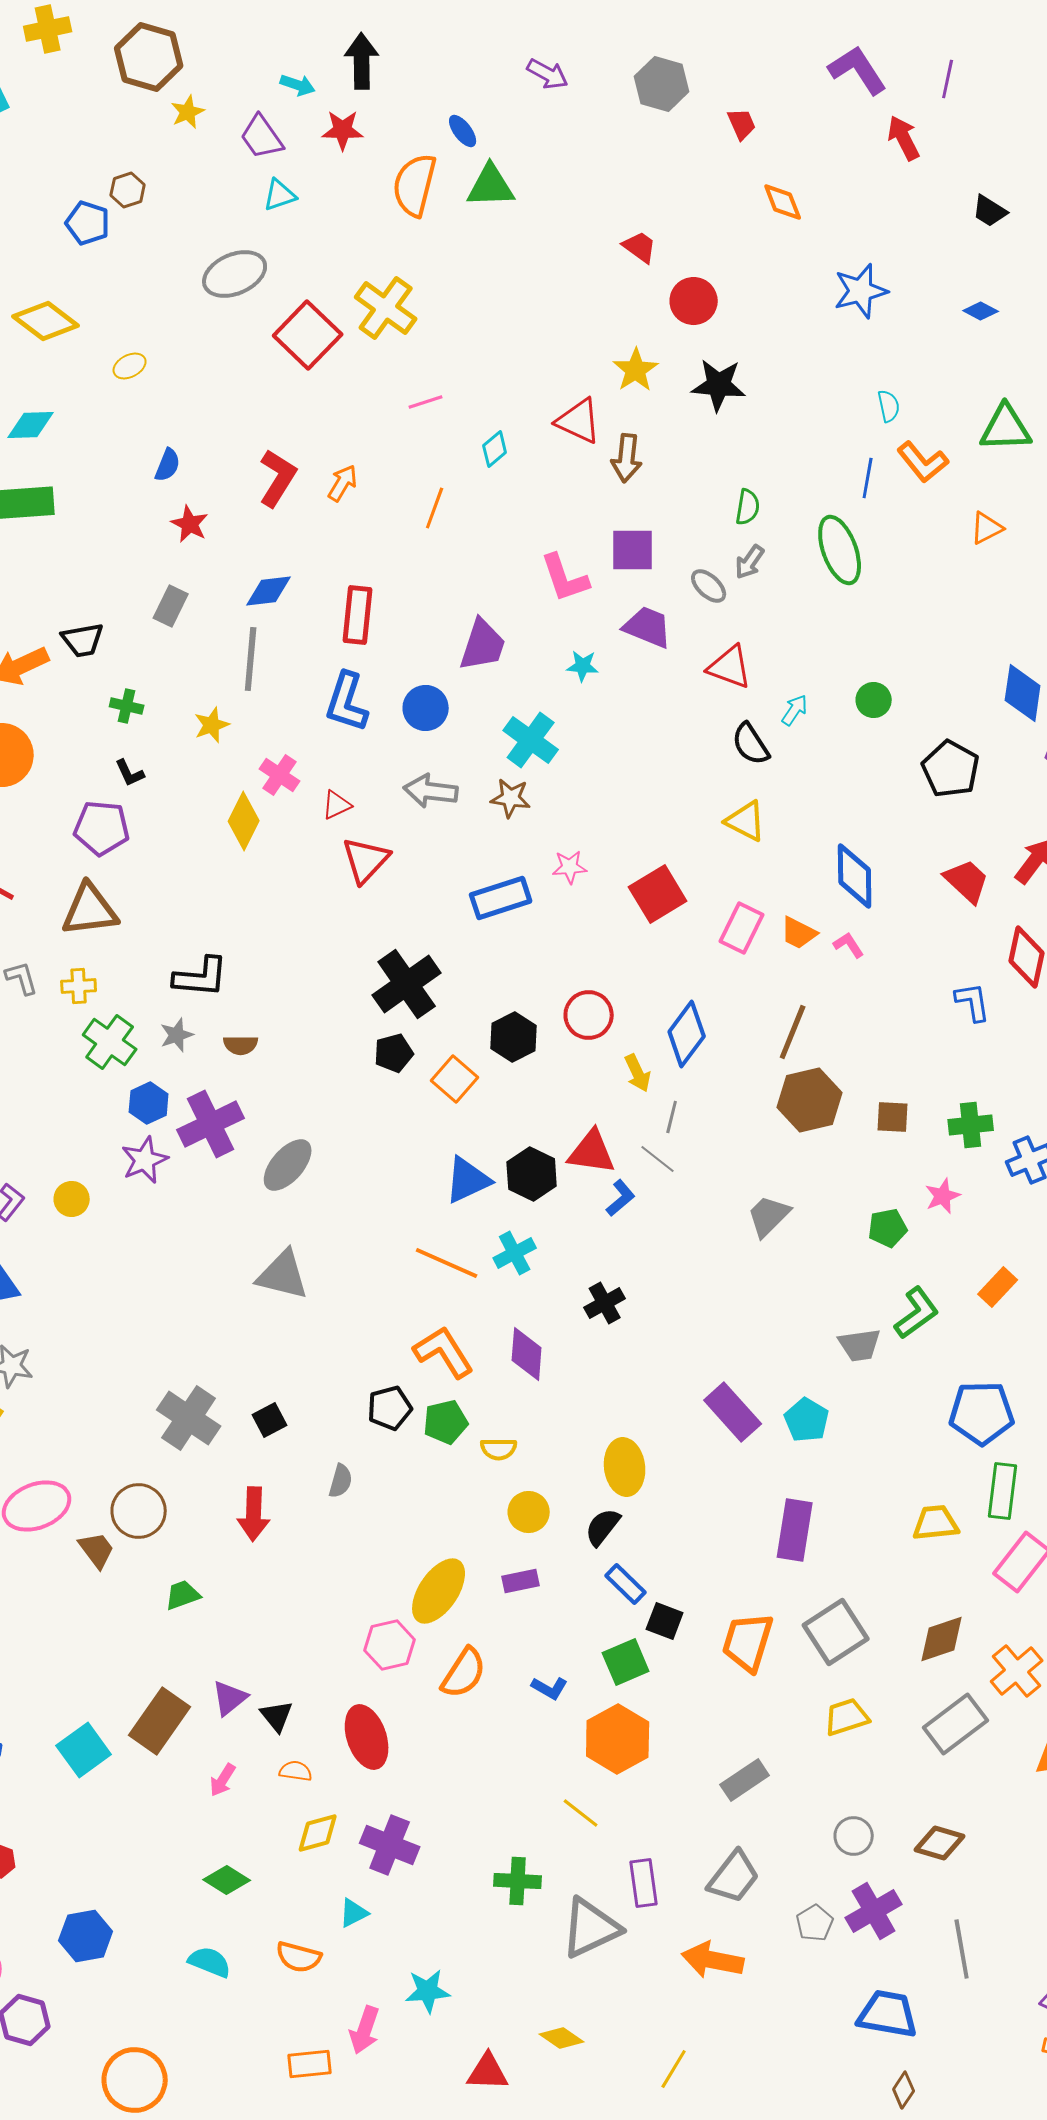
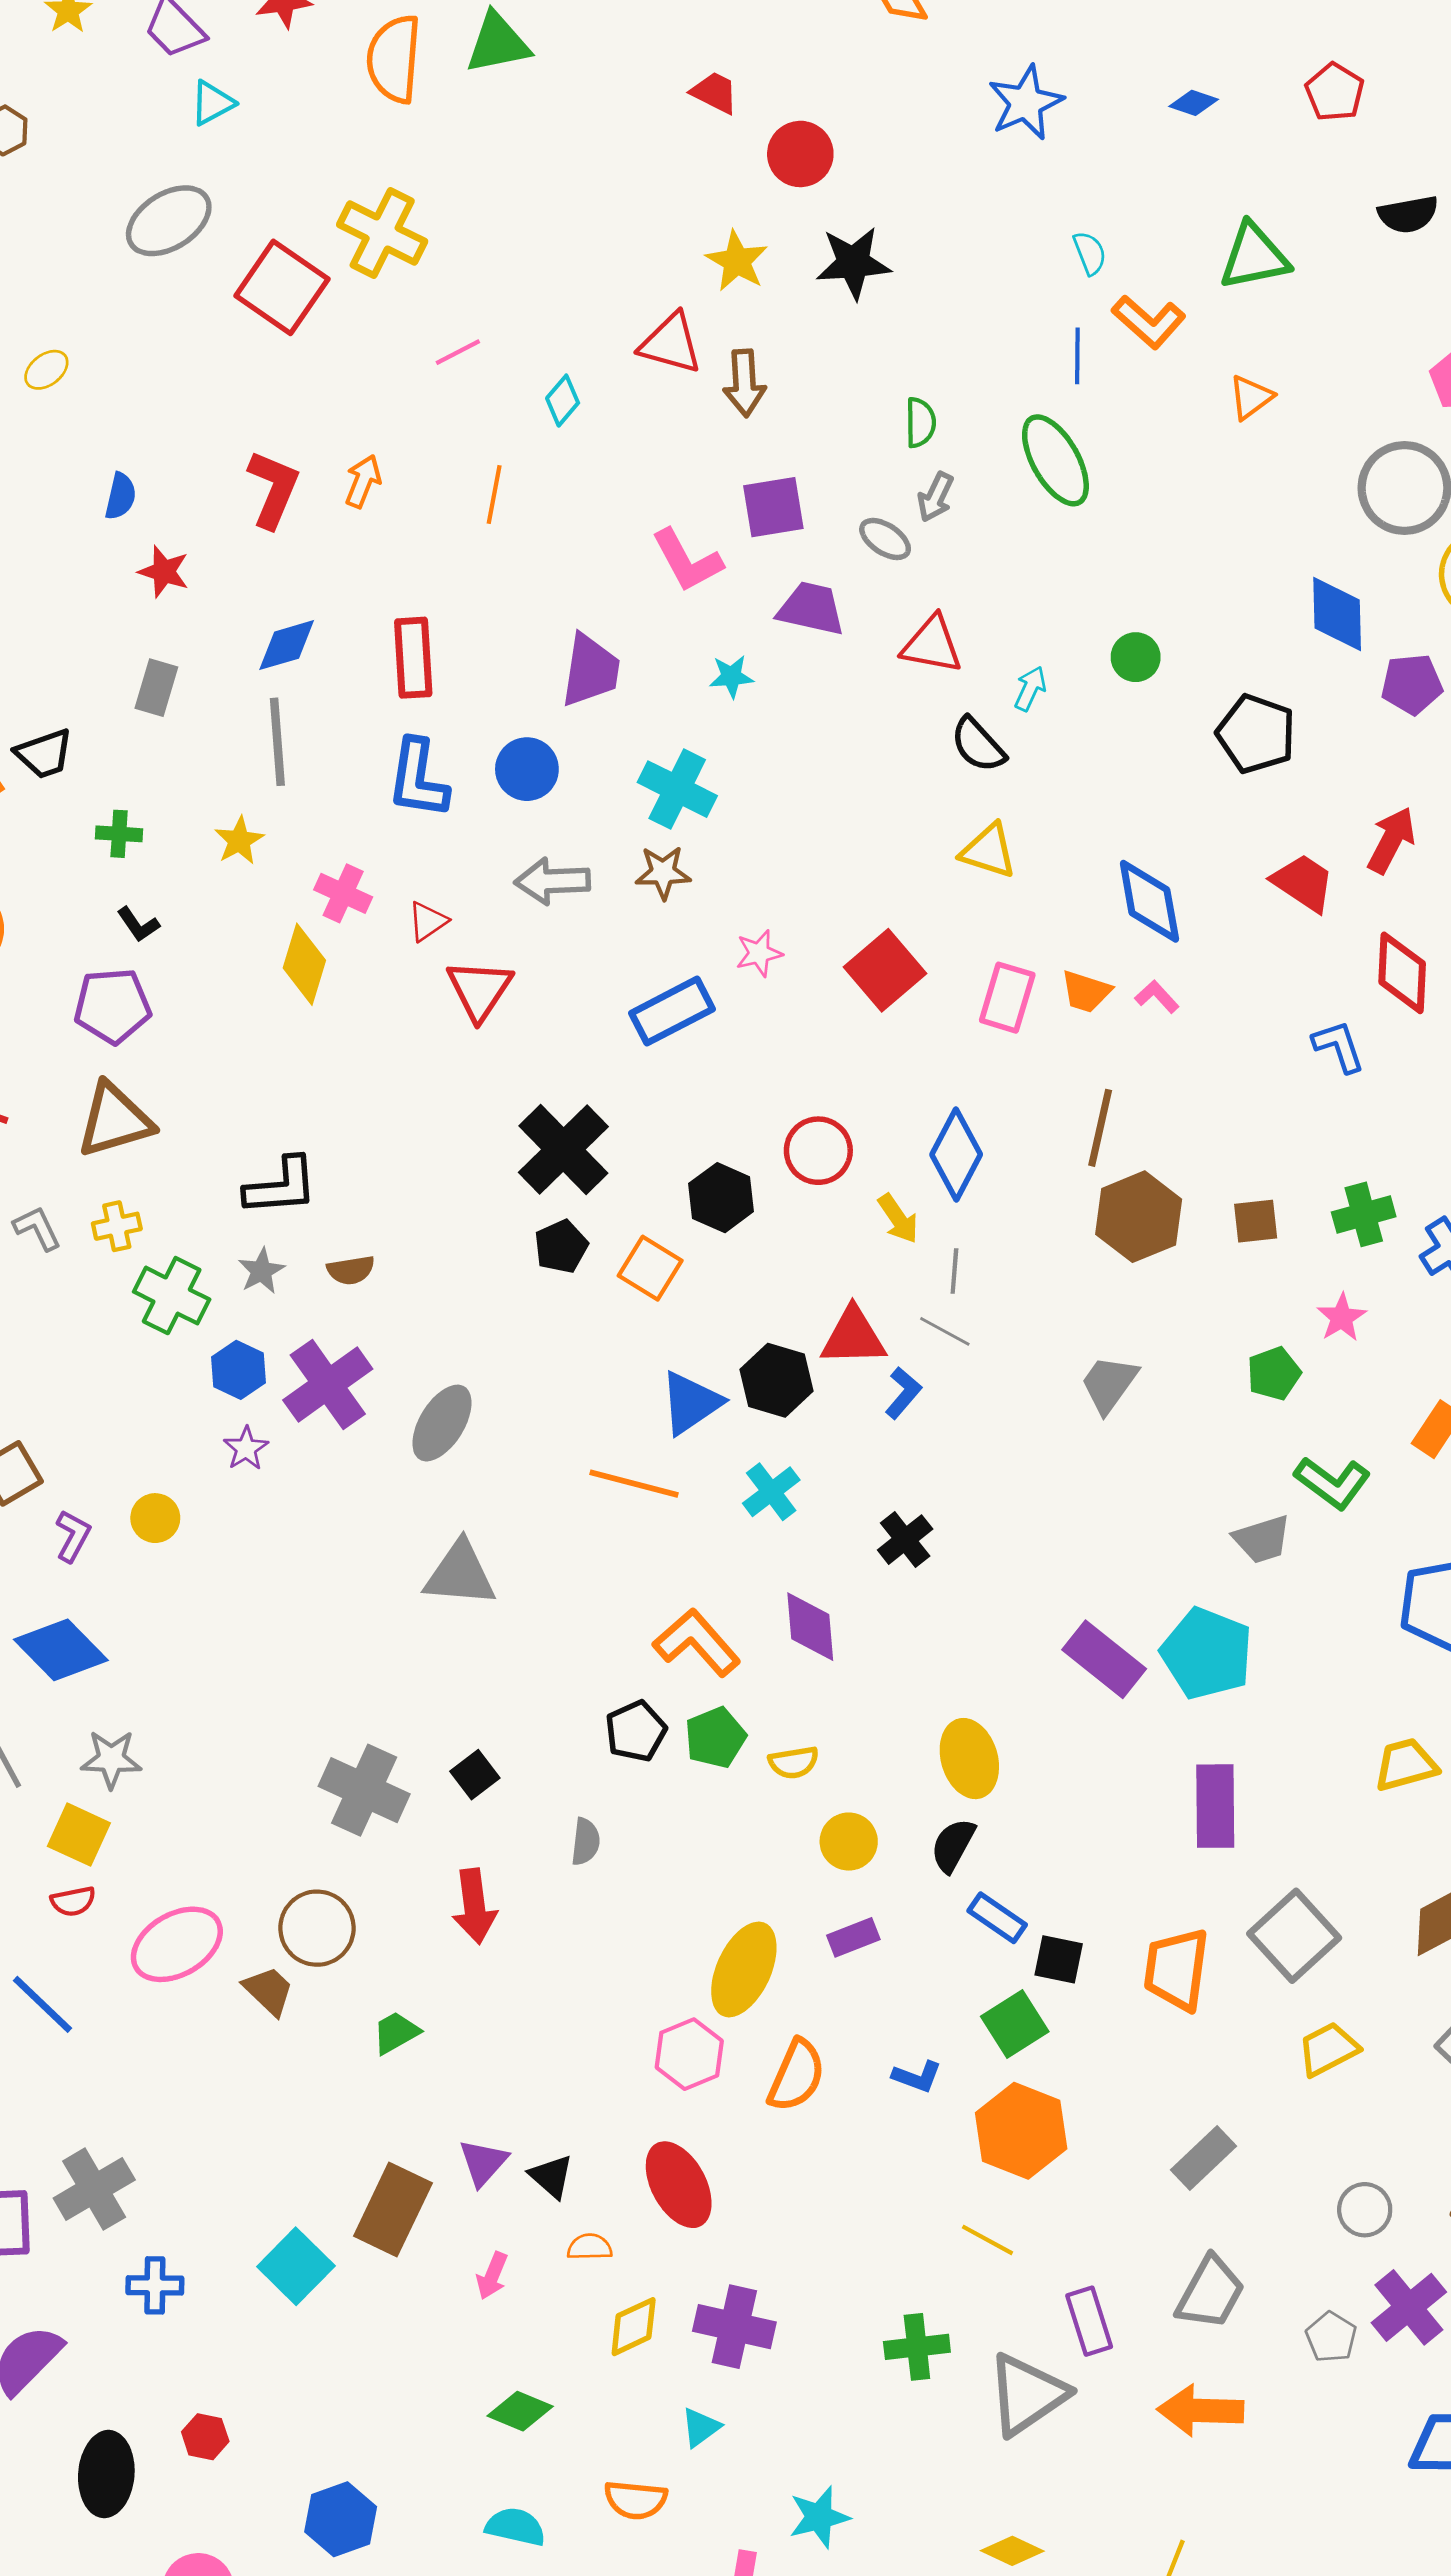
purple star: (145, 1160) -> (246, 1448), size x0.7
orange line: (447, 1263) -> (634, 1484), moved
green L-shape: (917, 1313) -> (1333, 1483), turned 82
cyan pentagon: (807, 1420) -> (1207, 1653), size x1.5

